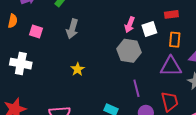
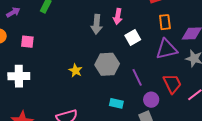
gray arrow: (72, 29) -> (97, 24), moved
white square: (149, 29) -> (133, 38), moved
gray hexagon: (129, 51) -> (107, 64), moved

